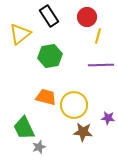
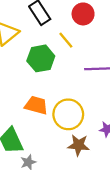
yellow line: (98, 36) -> (66, 40), moved, turned -56

